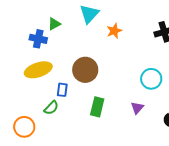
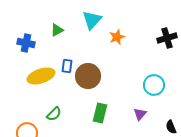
blue cross: (38, 39) -> (26, 43), moved
blue rectangle: (62, 90) -> (67, 66), moved

